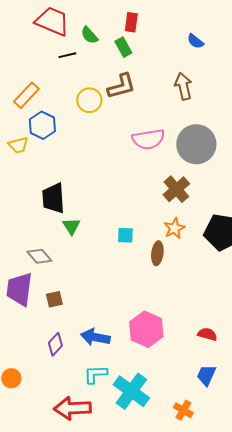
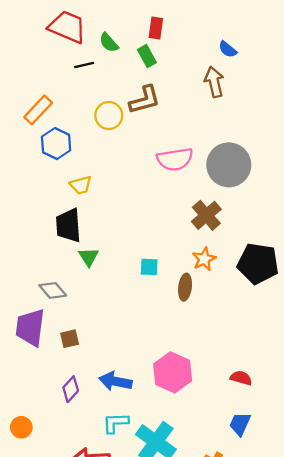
brown arrow: (183, 86) -> (214, 82), moved
yellow trapezoid: (18, 145) -> (81, 185), moved

